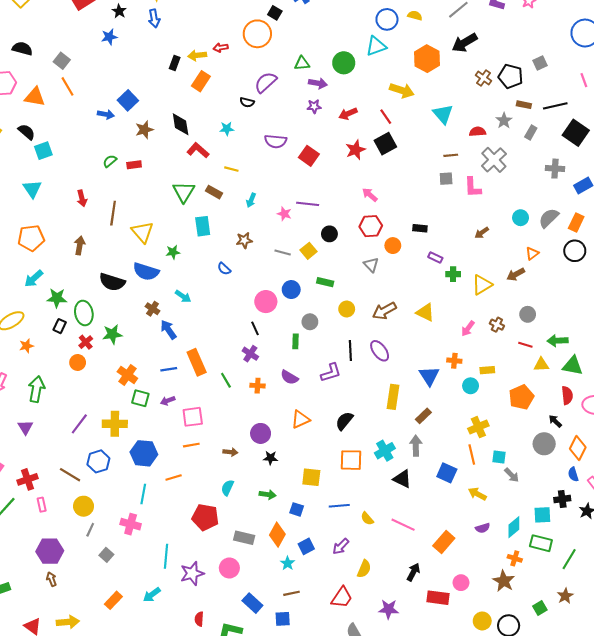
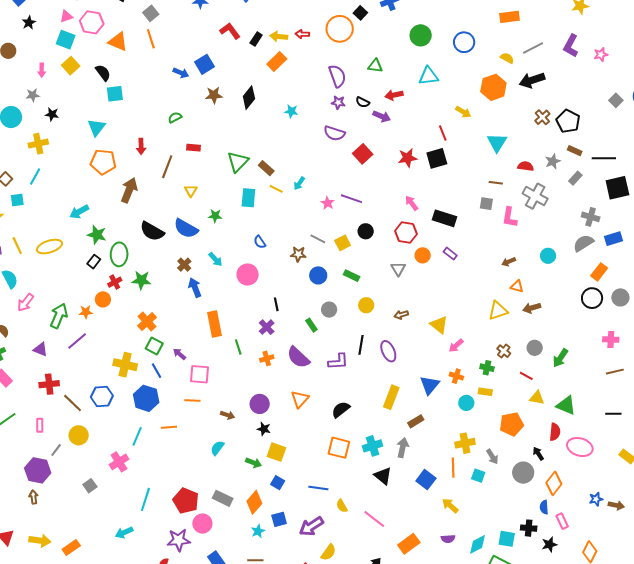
yellow semicircle: (415, 16) -> (507, 58), moved
cyan triangle: (376, 46) -> (428, 76), moved
green circle: (344, 63) -> (421, 35), moved
gray square: (540, 63) -> (616, 100), moved, turned -32
purple semicircle: (266, 82) -> (337, 76), turned 100
purple arrow: (318, 83) -> (382, 116), moved
yellow arrow: (402, 90) -> (463, 112), size x0.7
black semicircle: (247, 102) -> (363, 102), moved
purple star: (314, 106) -> (338, 102), moved
red arrow: (348, 114) -> (394, 95), moved
black diamond: (181, 124) -> (249, 98), turned 35
black square: (576, 133) -> (617, 188), turned 30
red L-shape: (198, 150) -> (230, 31), moved
gray cross: (494, 160) -> (535, 196), turned -30
red rectangle: (134, 165) -> (193, 148), moved
yellow line: (231, 169) -> (276, 189), moved
gray semicircle: (549, 218) -> (583, 243), moved
black rectangle: (420, 228) -> (445, 218), moved, size x1.6
yellow triangle: (142, 232) -> (191, 191), size x0.6
orange pentagon: (31, 238) -> (103, 162), moved
brown star: (244, 240) -> (298, 254), moved
brown arrow: (80, 245) -> (129, 190), size x1.4
orange triangle: (532, 253) -> (517, 286), moved, turned 40
purple rectangle: (435, 257) -> (450, 254), moved
green cross: (453, 274) -> (487, 368), moved
pink circle: (266, 302) -> (248, 275), moved
brown arrow: (384, 311) -> (401, 315), size x0.6
pink arrow: (468, 329) -> (456, 346), moved
green rectangle: (295, 341) -> (311, 325), turned -48
green arrow: (557, 341) -> (560, 358), moved, turned -66
orange star: (26, 346) -> (86, 312), moved
blue line: (169, 369) -> (157, 371), moved, turned 56
purple semicircle: (289, 377) -> (298, 357), size x1.4
orange cross: (258, 386) -> (267, 358), turned -32
purple arrow: (168, 401) -> (179, 354), turned 48
orange triangle: (300, 419) -> (300, 399), turned -36
purple line: (79, 424) -> (77, 341), moved
purple triangle: (25, 427) -> (40, 349), turned -49
gray arrow: (512, 475) -> (492, 457), moved
yellow square: (311, 477) -> (276, 452), moved
red cross: (28, 479) -> (49, 384), moved
red pentagon: (205, 517) -> (186, 501), moved
pink cross: (131, 524) -> (119, 462), turned 30
gray line: (90, 530) -> (56, 450), moved
purple arrow: (341, 546) -> (311, 526), size x1.4
purple star: (192, 573) -> (179, 540), moved
orange rectangle: (113, 600) -> (71, 548), moved

